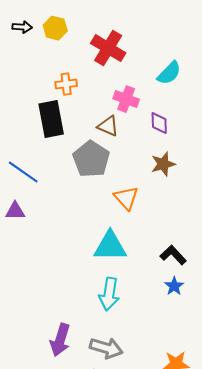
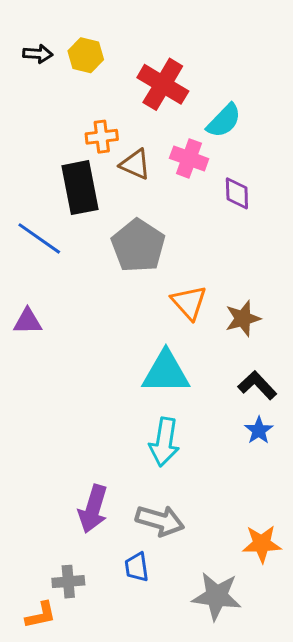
cyan semicircle: (169, 73) -> (224, 121), moved
brown triangle: (108, 126) -> (135, 164), moved
brown star: (163, 164) -> (243, 318), moved
blue line: (23, 172) -> (39, 238), moved

